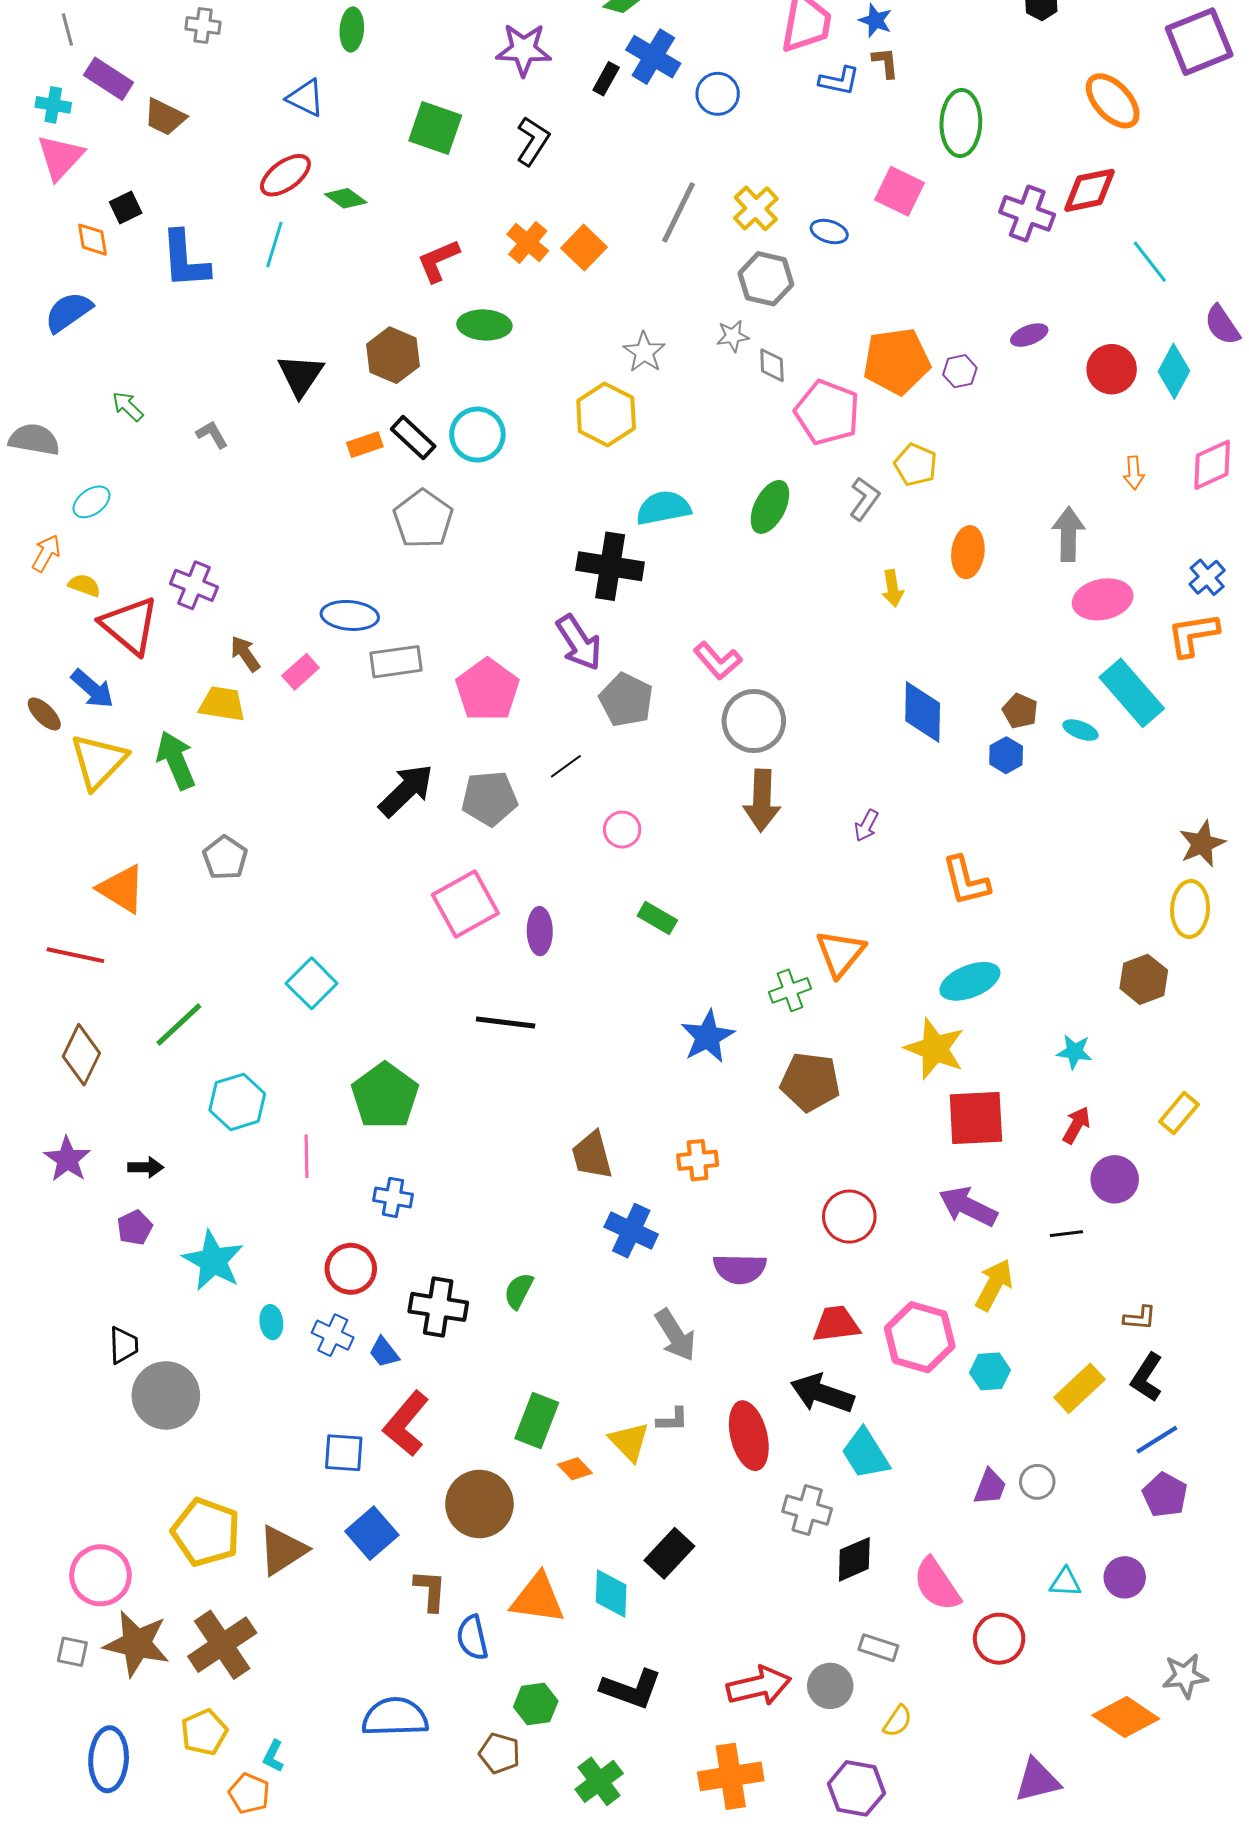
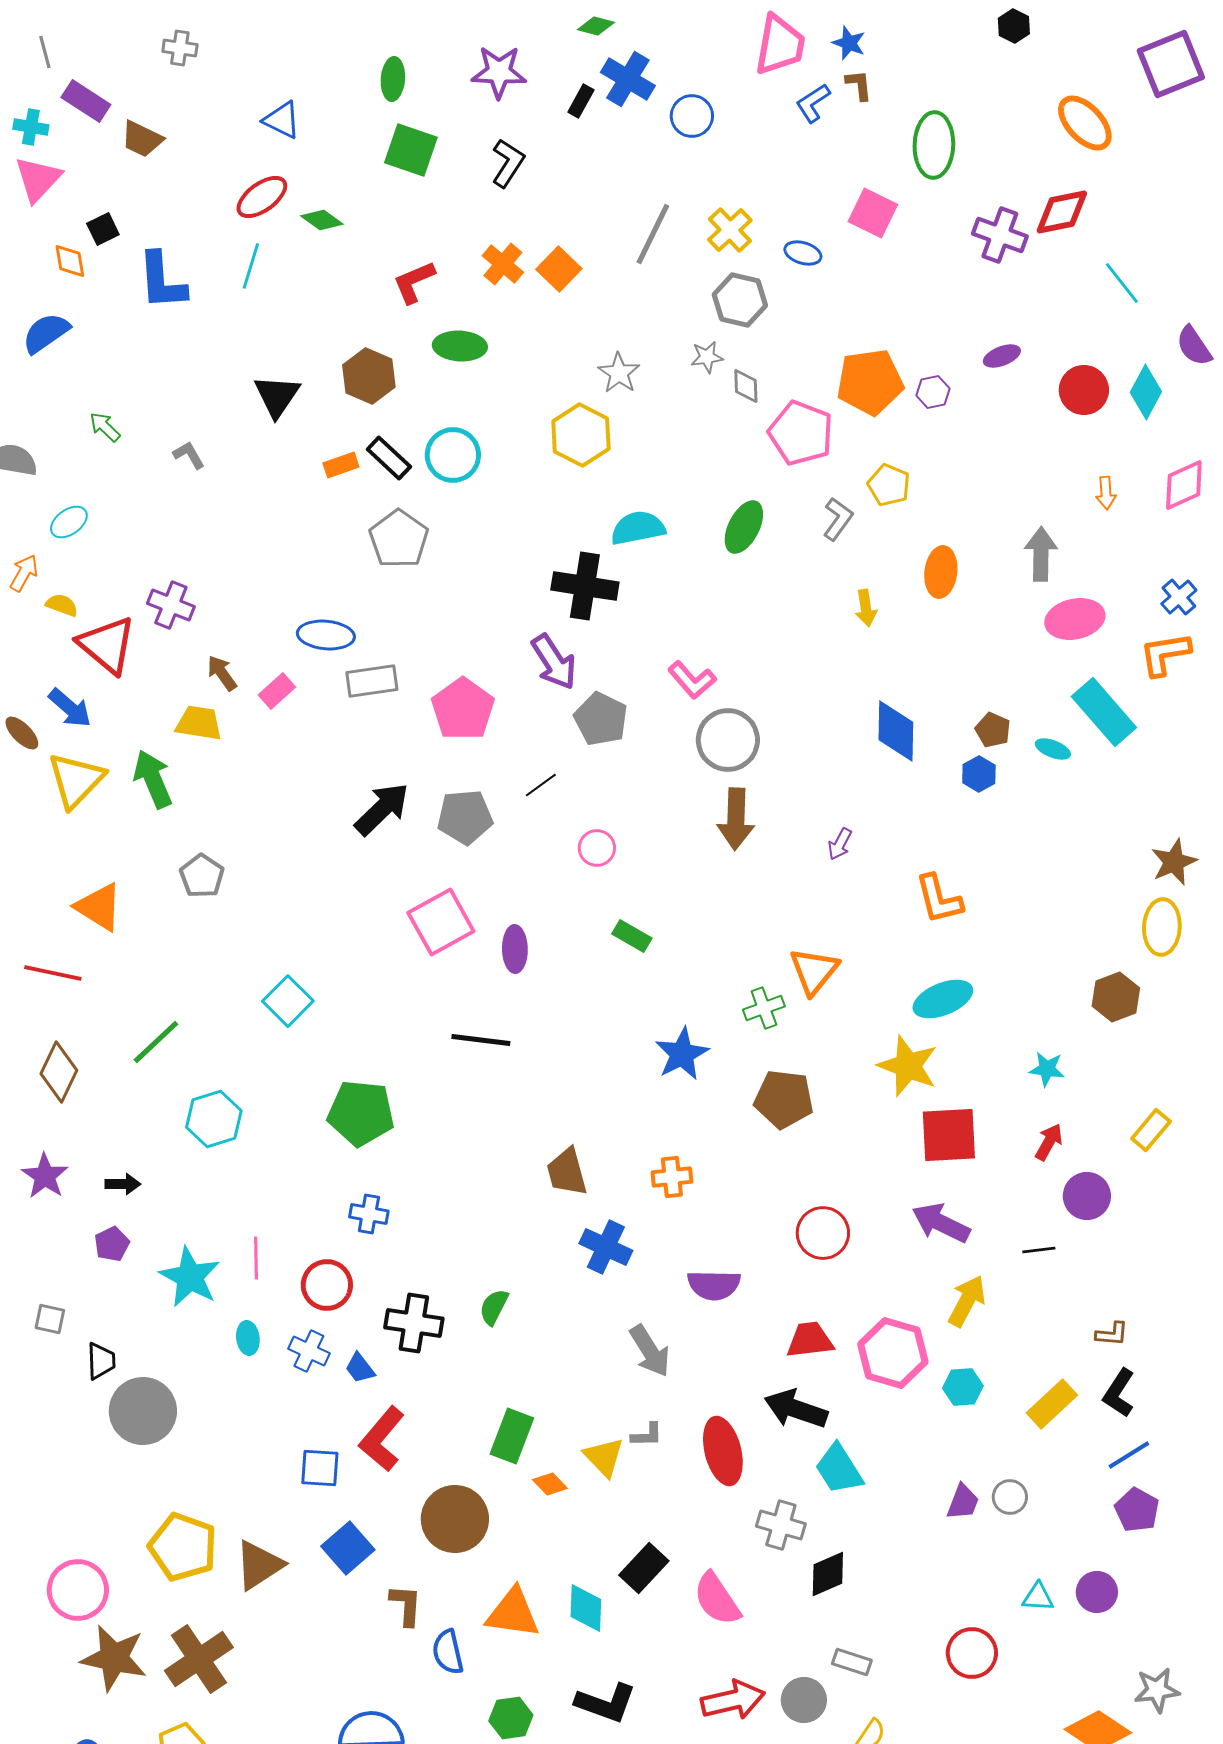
green ellipse: (352, 29) -> (393, 79), moved
blue L-shape: (839, 81) -> (813, 103), turned 135
green pentagon: (385, 1096) -> (361, 1113), turned -30
pink line: (307, 1156) -> (256, 1258), moved
pink semicircle: (937, 1584) -> (717, 1599), moved
gray square: (72, 1652) -> (50, 1319), moved

